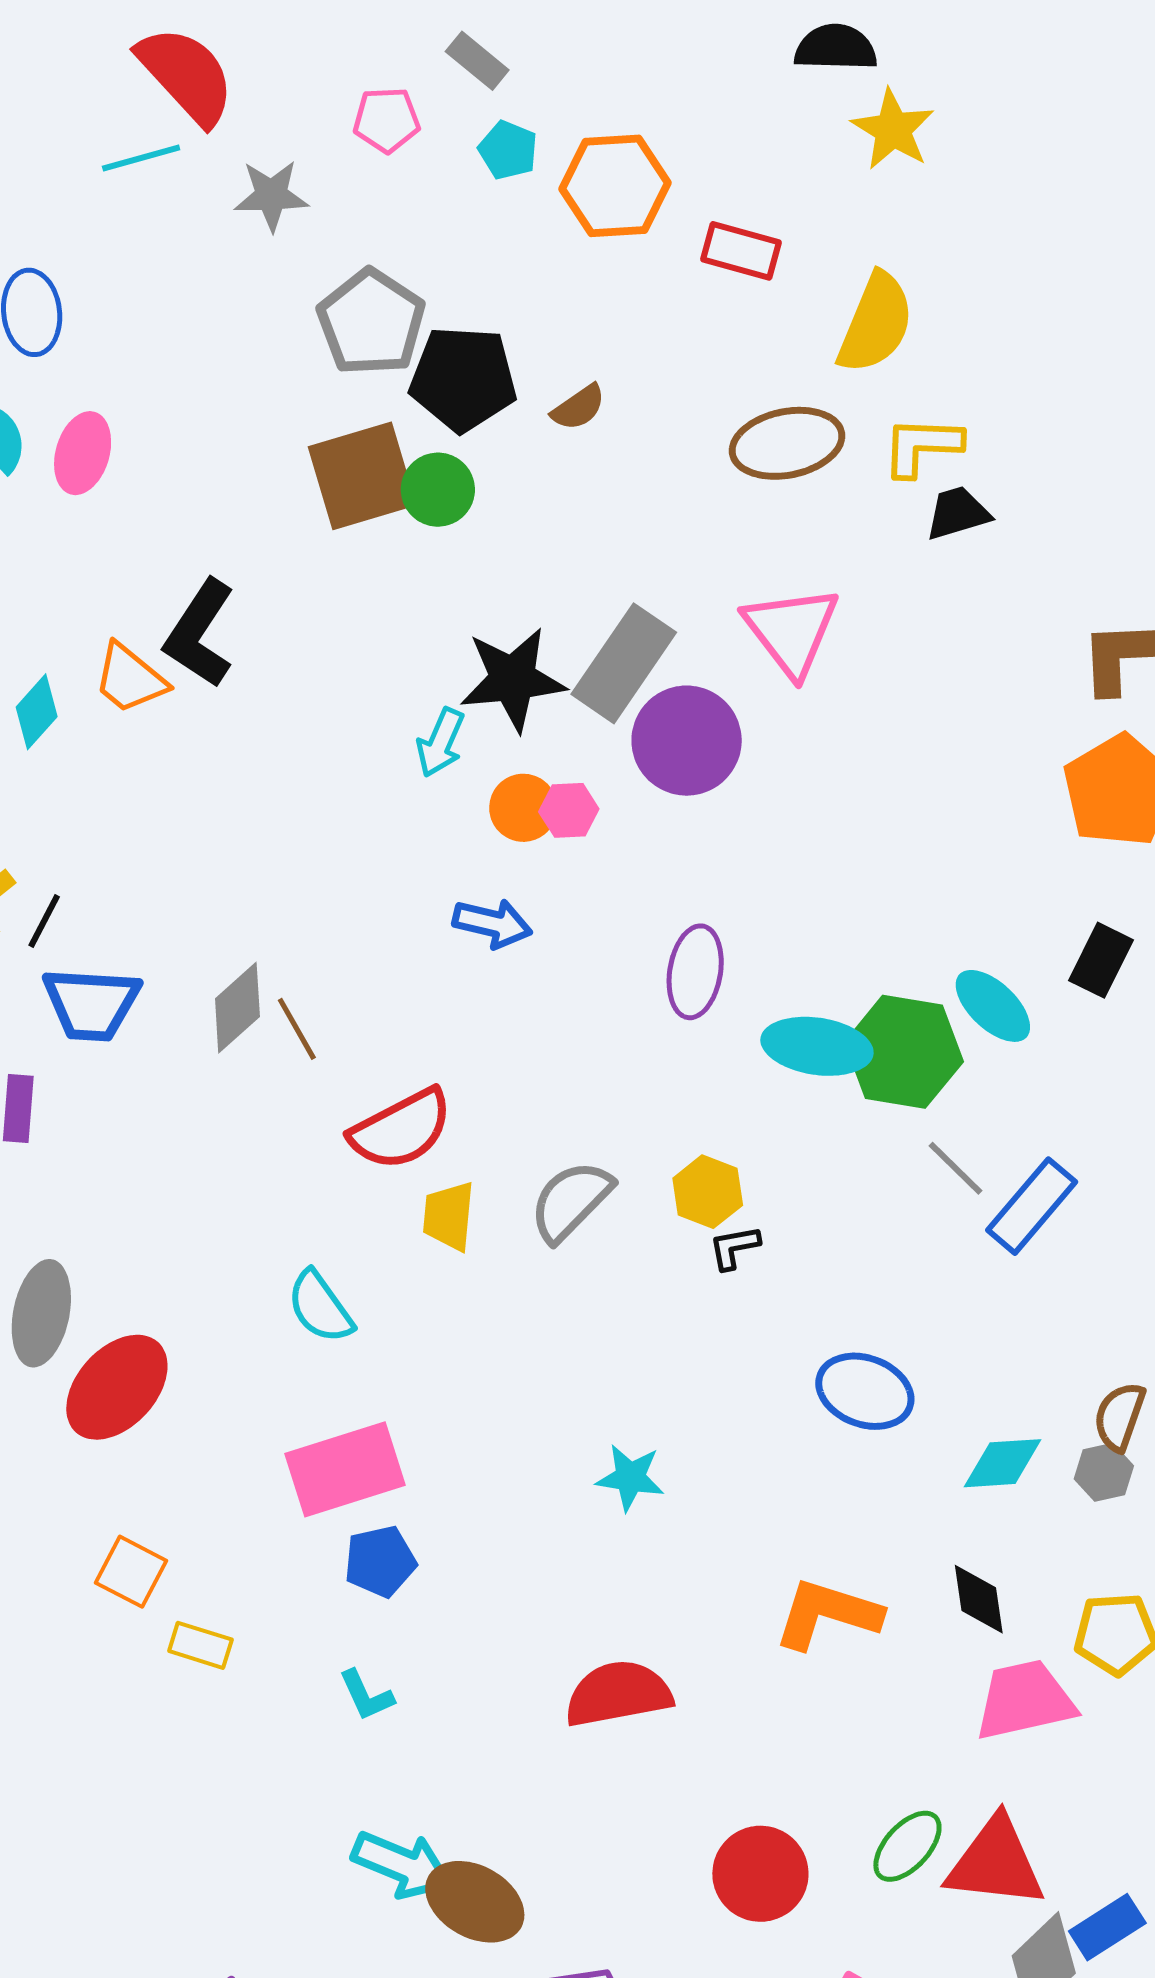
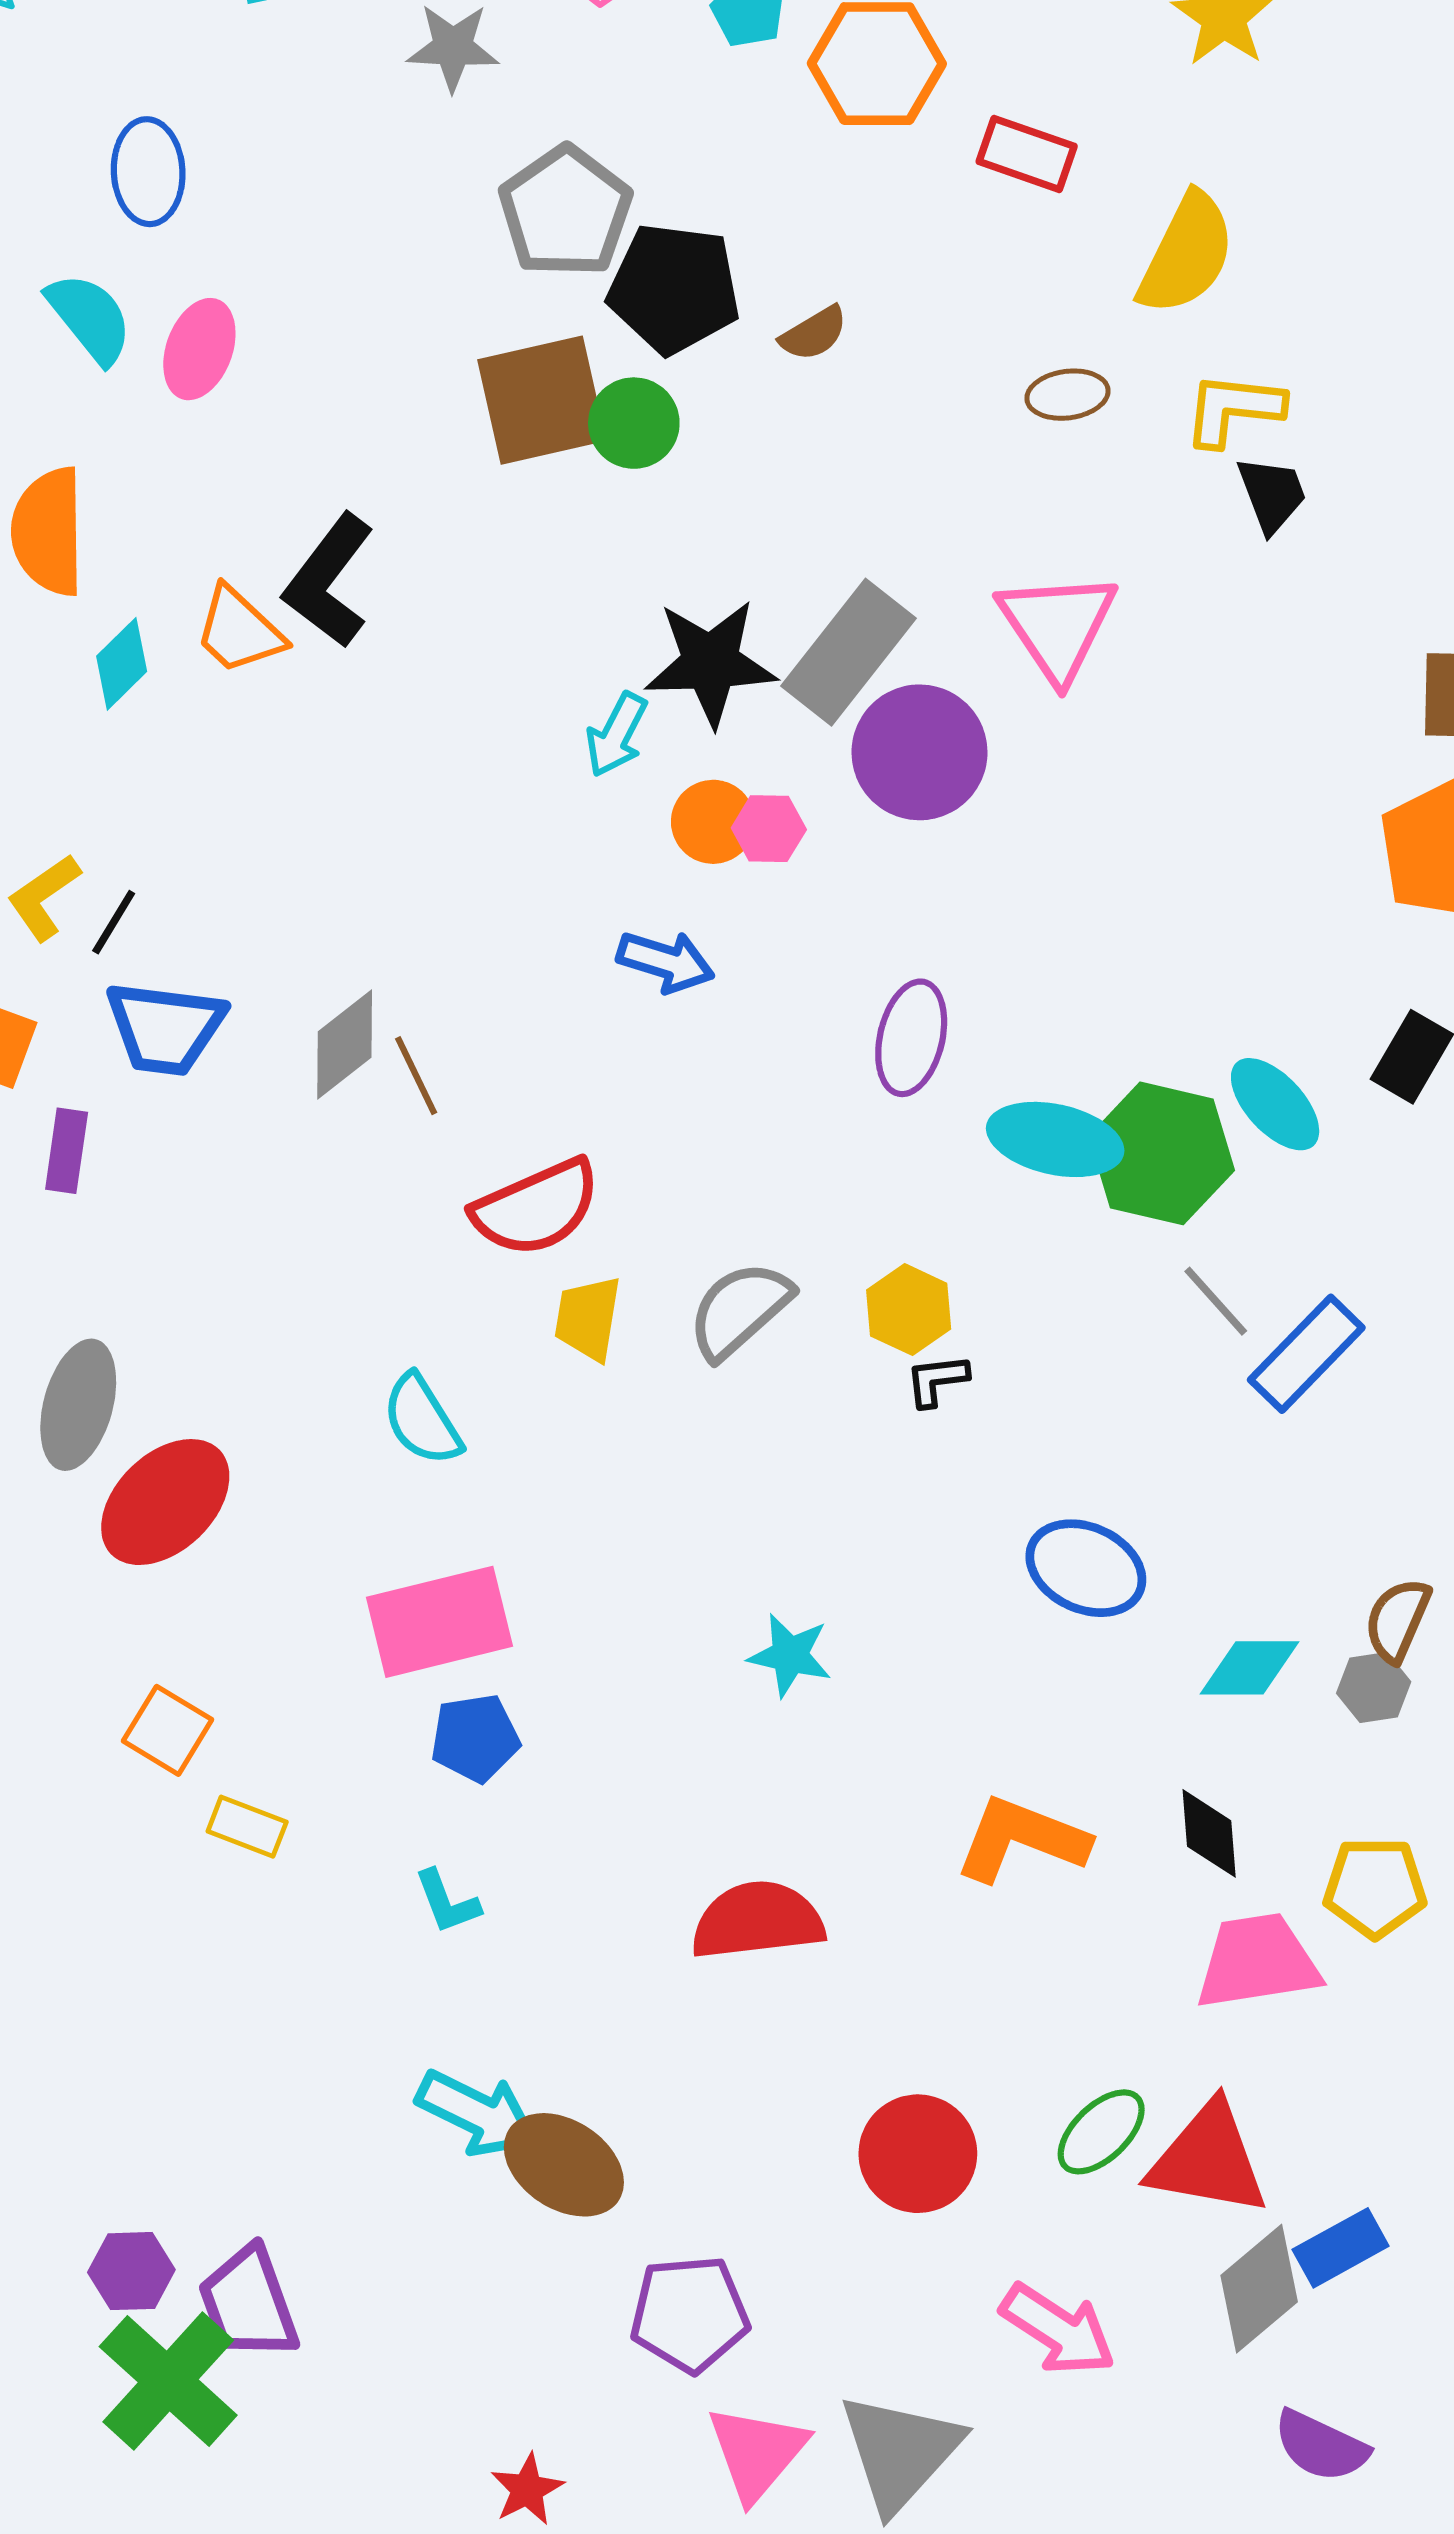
brown ellipse: (787, 443) -> (1068, 395), size x0.6
black trapezoid: (958, 513) -> (1272, 494), turned 82

